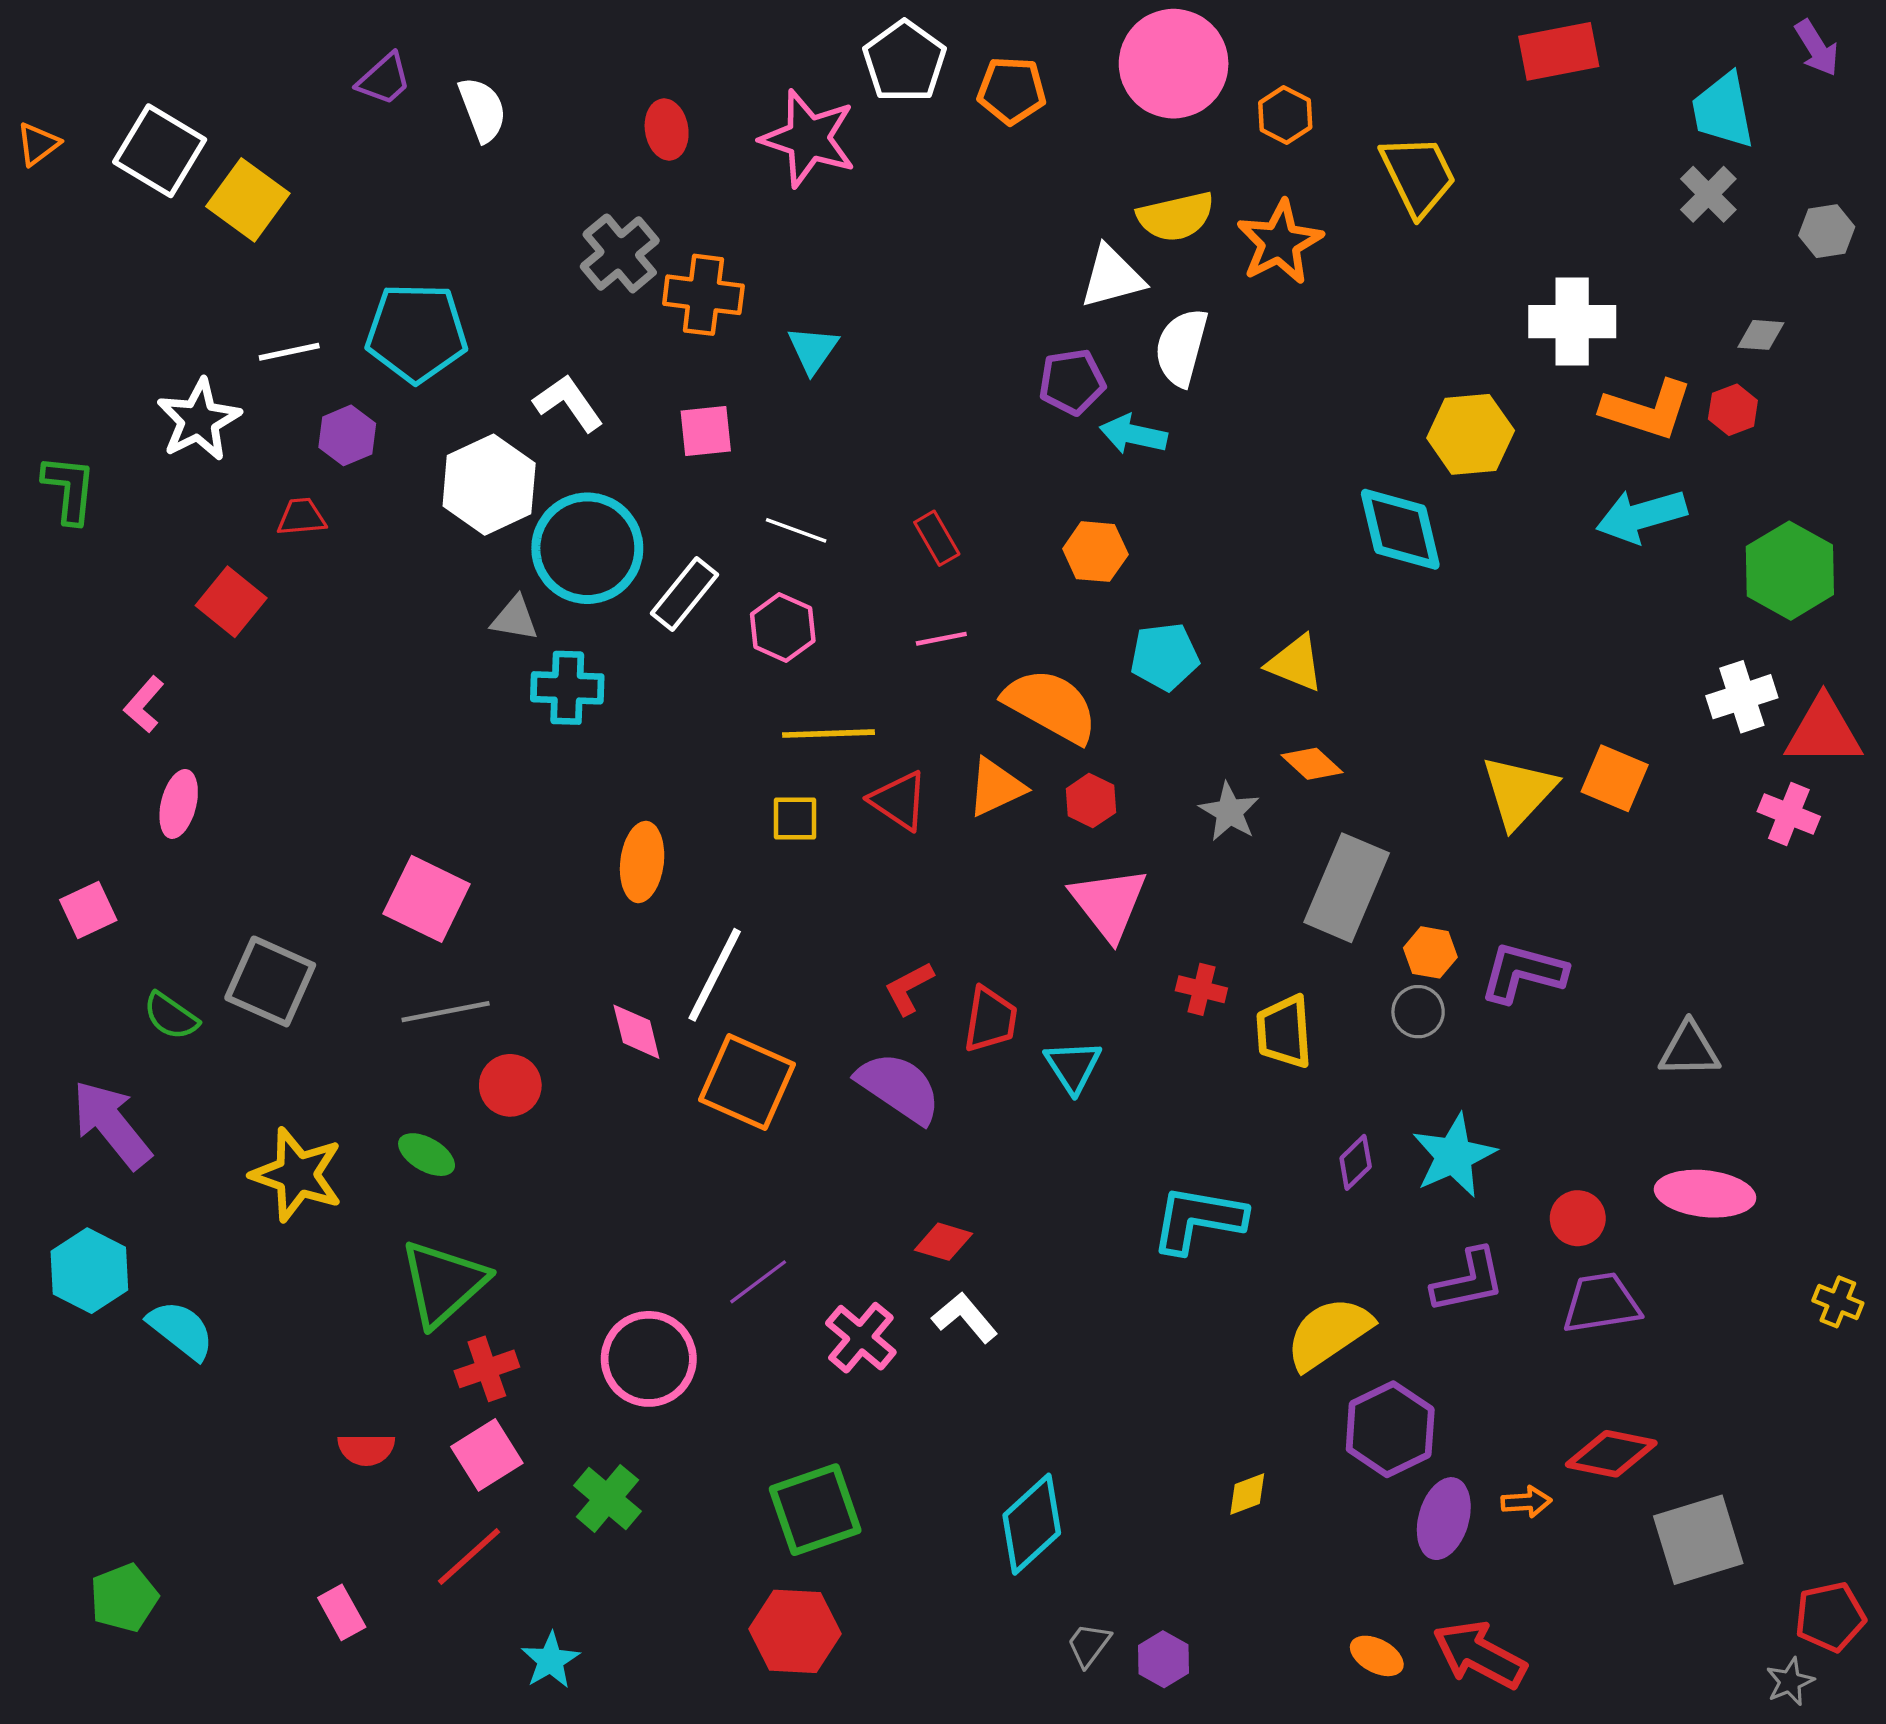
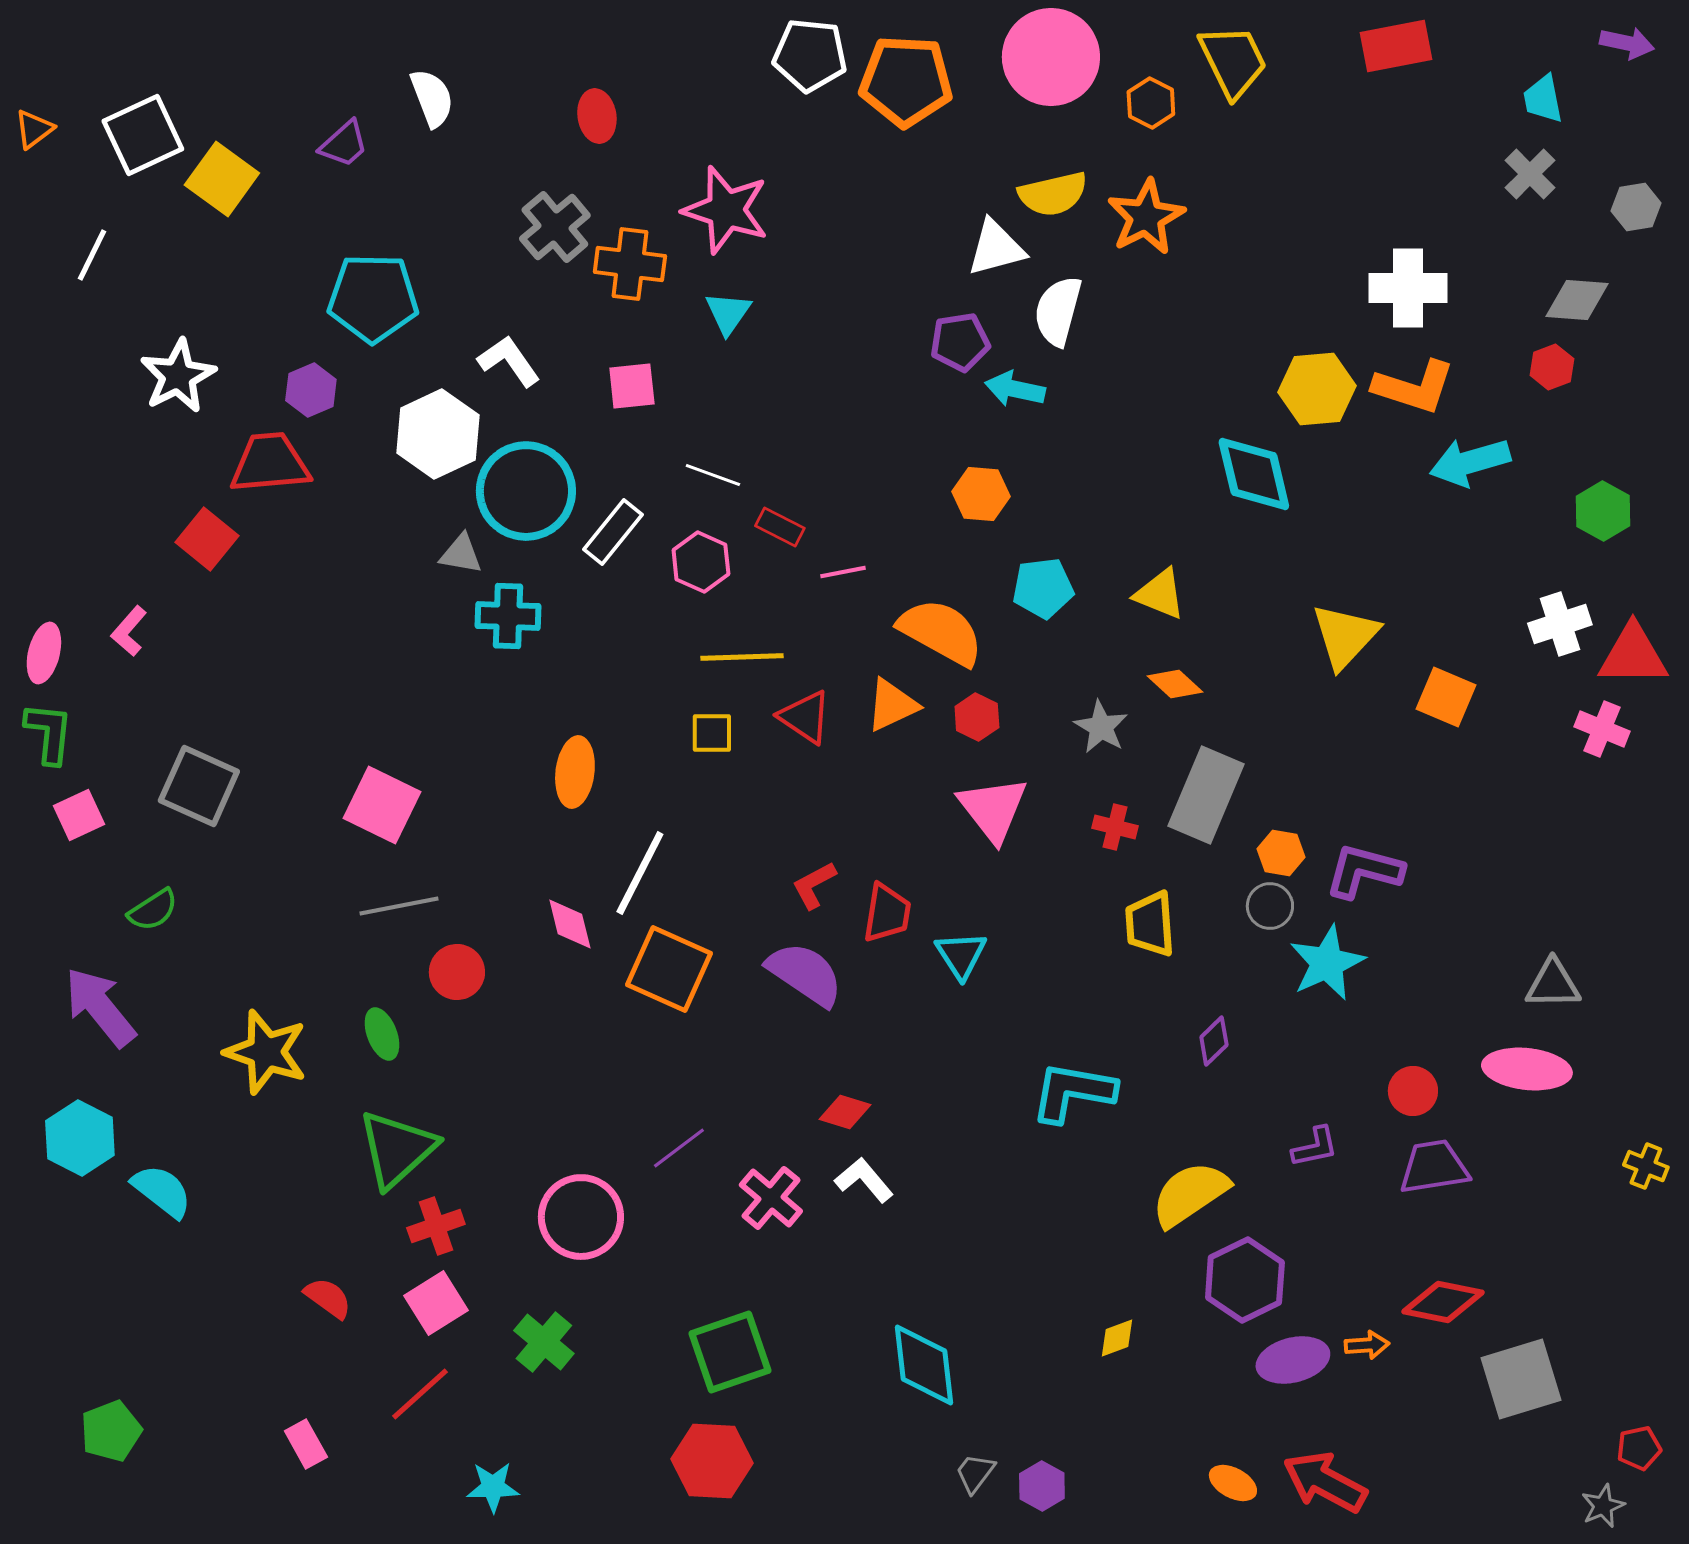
purple arrow: (1817, 48) -> (1627, 43), turned -46
white pentagon: (904, 61) -> (810, 55), turned -30
purple trapezoid: (384, 79) -> (344, 144), moved
orange pentagon: (1012, 90) -> (906, 81), size x1.5
cyan trapezoid: (1723, 111) -> (1543, 99), size x0.7
pink star: (808, 138) -> (726, 210), moved
white square: (160, 151) -> (143, 135), turned 34
yellow trapezoid: (1418, 175) -> (1233, 61), moved
gray diamond: (1761, 335) -> (1577, 300), size x1.5
white line: (289, 352) -> (92, 255), moved, turned -52
orange L-shape: (1647, 410) -> (1414, 387), moved
green L-shape: (69, 489) -> (49, 733), moved
red trapezoid: (301, 517) -> (270, 463), size x1.8
red rectangle: (937, 538) -> (780, 527), moved, turned -33
green hexagon: (1790, 571) -> (1603, 511), size x0.7
yellow triangle: (1519, 792) -> (1345, 636), moved
pink ellipse: (179, 804) -> (44, 653), moved
gray square: (270, 981) -> (199, 786), moved
red cross: (1201, 989) -> (1115, 827), moved
green semicircle: (171, 1016) -> (153, 910), turned -68
gray triangle: (1689, 1050) -> (1553, 984), moved
green ellipse: (427, 1155) -> (382, 1034), turned 39
cyan star: (1454, 1156) -> (1327, 963), moved
purple L-shape: (1468, 1281) -> (1315, 1147), size x0.7
red semicircle: (366, 1449) -> (328, 1298), turned -144
purple ellipse: (1444, 1519) -> (1293, 1360), turned 60
cyan diamond: (1032, 1524) -> (924, 1365), turned -54
red pentagon: (1830, 1617) -> (1639, 1448), size x0.7
cyan star: (550, 1660) -> (493, 1487), turned 30

